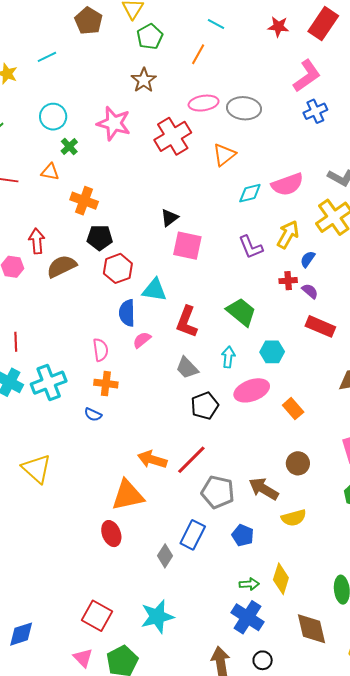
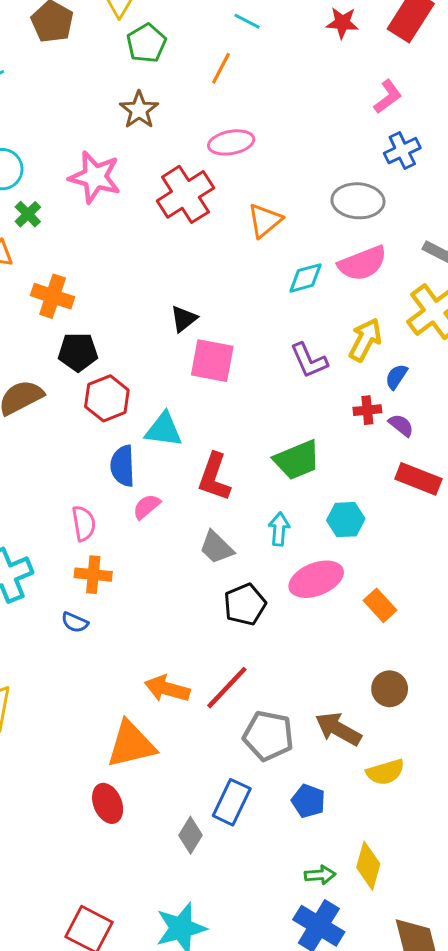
pink L-shape: (307, 76) -> (388, 97), size x0.7
gray ellipse: (244, 108) -> (358, 201), moved
green trapezoid: (241, 312) -> (297, 460), turned 120

